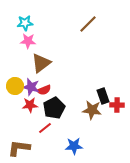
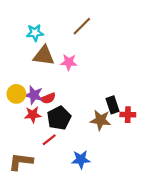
cyan star: (25, 23) -> (35, 33), moved
brown line: (88, 24) -> (82, 26), moved
pink star: (28, 41) -> (69, 62), moved
brown triangle: (41, 63) -> (44, 56), moved, turned 45

